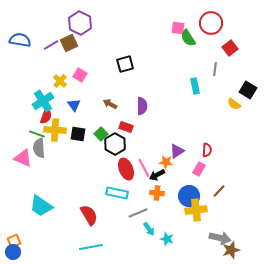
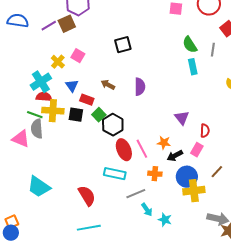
green semicircle: (188, 38) -> (190, 45), moved
red semicircle: (46, 116) -> (44, 97), turned -105
red rectangle: (126, 127) -> (87, 100), moved
purple triangle: (177, 151) -> (182, 118), moved, turned -35
black arrow: (157, 175) -> (175, 156), moved

